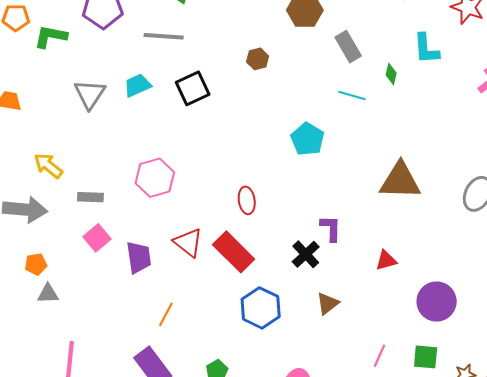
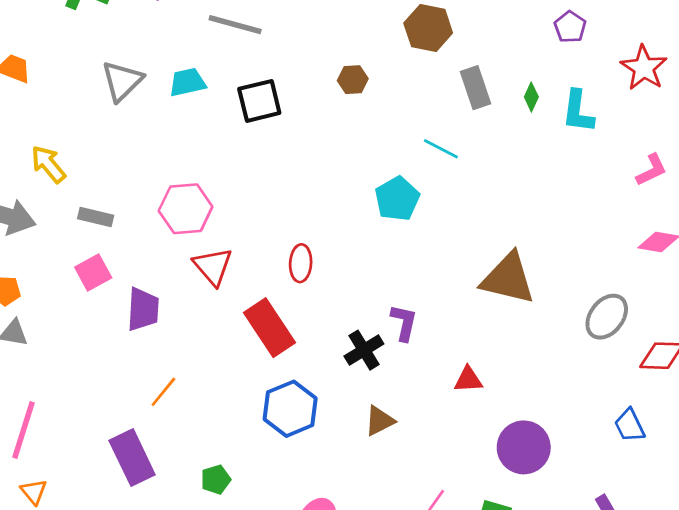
green diamond: (391, 74) -> (531, 97), moved
cyan line: (352, 95) -> (441, 149), moved
red triangle: (188, 243) -> (213, 266), moved

